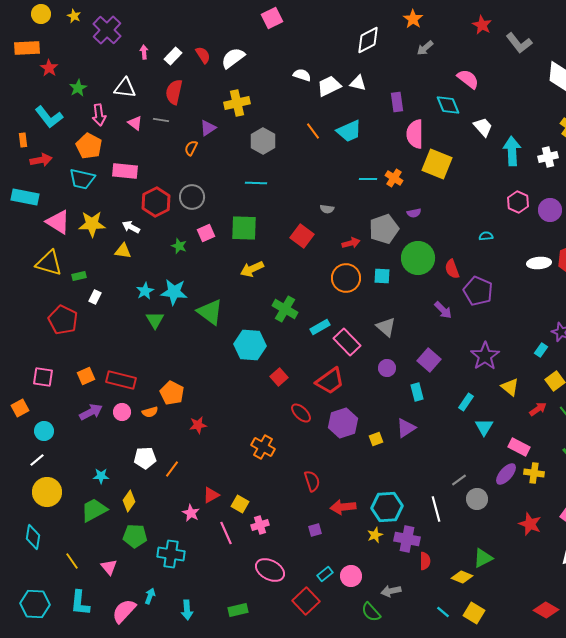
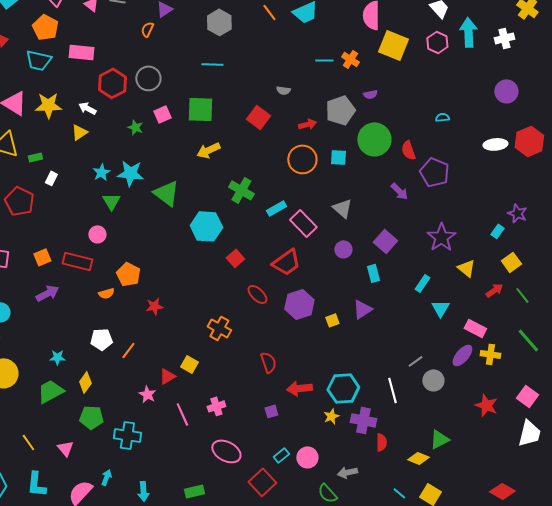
pink hexagon: (518, 202) -> (437, 42), moved
yellow triangle: (123, 251) -> (79, 132), turned -42
pink circle: (122, 412) -> (97, 234), moved
yellow square: (240, 504) -> (189, 364), moved

